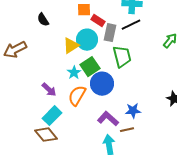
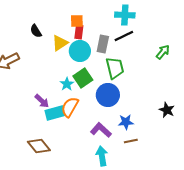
red rectangle: (98, 21) -> (79, 32), moved, turned 64
yellow triangle: (71, 46) -> (60, 43), moved
blue circle: (102, 84) -> (108, 95), moved
cyan rectangle: (52, 116) -> (55, 113), moved, turned 30
brown line: (127, 130) -> (131, 141), moved

